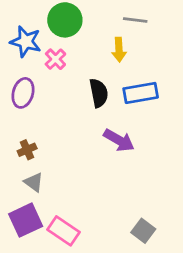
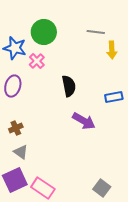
yellow arrow: (119, 50) -> (112, 50), moved
blue rectangle: (141, 93) -> (114, 97), moved, size x0.7

